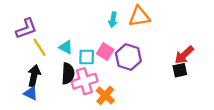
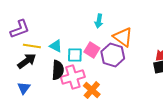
orange triangle: (139, 16) -> (123, 37), moved, turned 45
yellow line: (39, 47) -> (32, 46), turned -48
black arrow: (34, 76) -> (27, 61), moved, turned 42
blue triangle: (31, 93) -> (24, 88), turned 40

